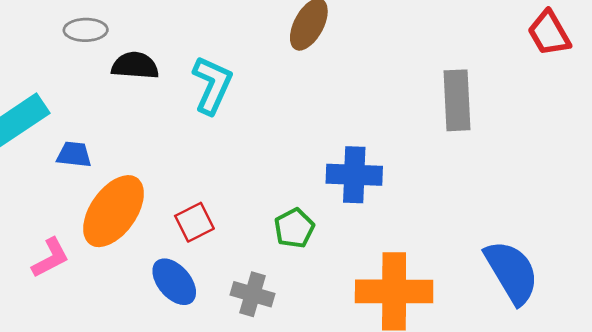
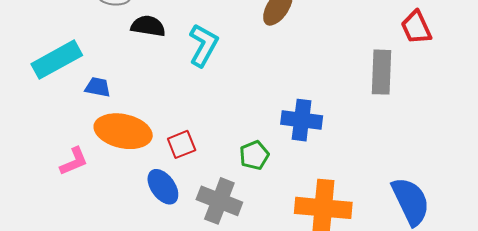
red trapezoid: (549, 33) -> (416, 27), moved
orange ellipse: (114, 211) -> (123, 131), turned 62
gray cross: (253, 294) -> (219, 201), size x1.4

